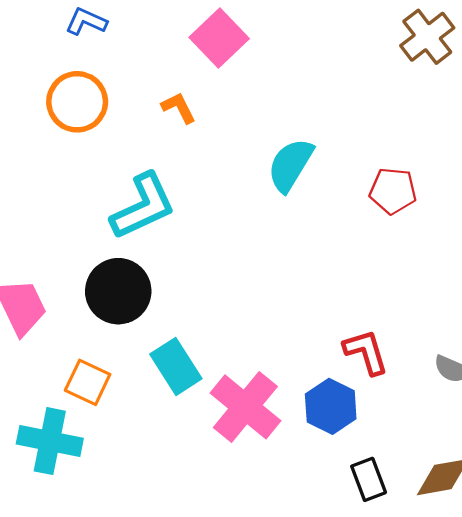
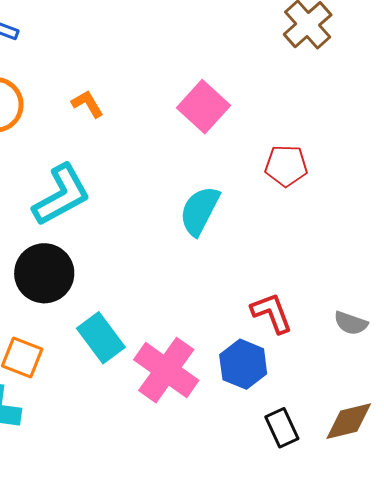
pink square: (219, 38) -> (203, 107), moved
cyan semicircle: (290, 165) -> (200, 211), moved

